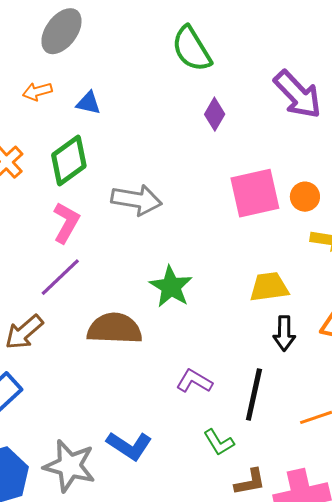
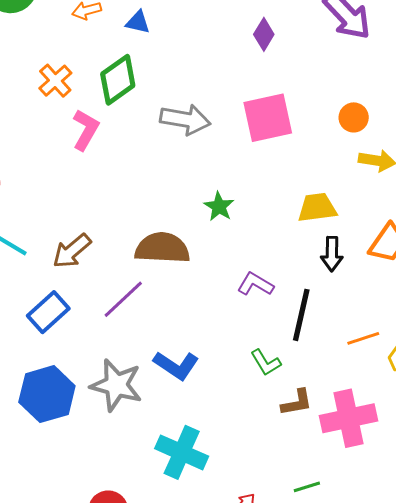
pink square: (255, 193) -> (268, 118), moved
pink L-shape: (66, 223) -> (86, 130), moved
purple line: (60, 277) -> (123, 299), moved
green star: (171, 287) -> (219, 207), size x0.7
purple L-shape: (194, 381) -> (255, 284), moved

